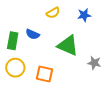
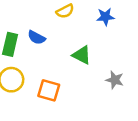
green triangle: (68, 45) -> (82, 55), size x0.7

